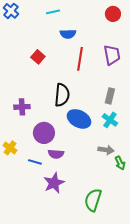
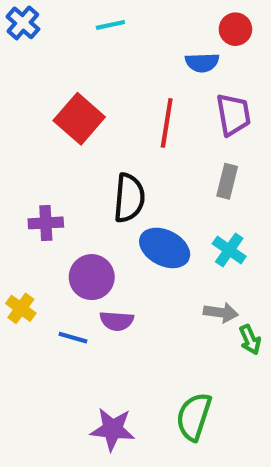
blue semicircle: (68, 34) -> (202, 62), moved
red square: (38, 57) -> (79, 119), size x1.6
gray rectangle: (110, 96) -> (227, 181), moved
purple star: (54, 183) -> (113, 429), moved, turned 30

